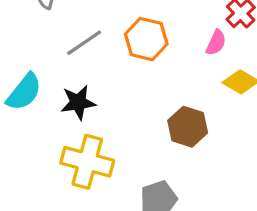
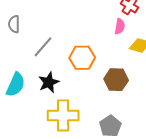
orange hexagon: (146, 39) -> (82, 58), moved

